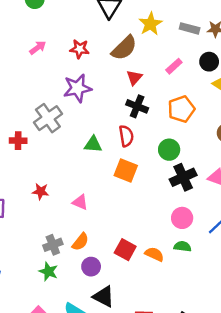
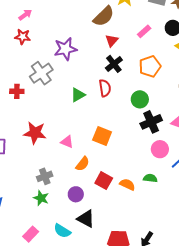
pink arrow: (38, 48) -> (25, 15), moved
red star: (80, 49) -> (23, 37), moved
black cross: (137, 106) -> (114, 64), turned 30
green triangle: (93, 144) -> (78, 95), turned -35
orange square: (126, 171) -> (102, 136), moved
red star: (41, 191) -> (35, 133), size x1.6
pink circle: (182, 218) -> (160, 149), moved
orange semicircle: (80, 242) -> (83, 164), moved

